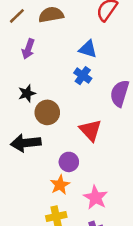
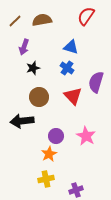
black star: (27, 93) -> (33, 68), moved
red triangle: (90, 130) -> (73, 96), moved
pink star: (96, 197) -> (86, 136), moved

